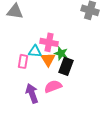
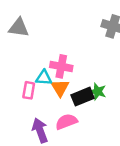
green star: (61, 53) -> (98, 92), moved
black rectangle: (66, 66) -> (83, 97), turned 48

